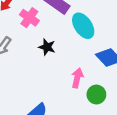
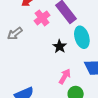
black star: (47, 47) -> (60, 46), moved

